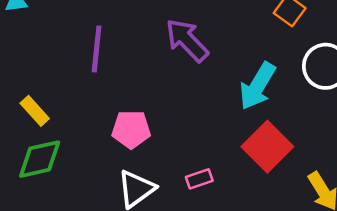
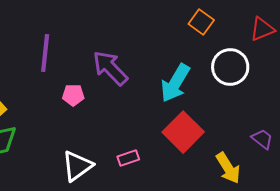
purple arrow: (187, 40) -> (110, 68), moved
pink pentagon: (131, 129) -> (73, 95), moved, size x0.7

